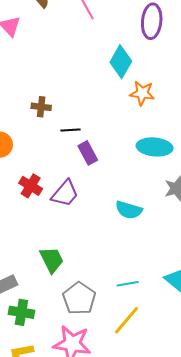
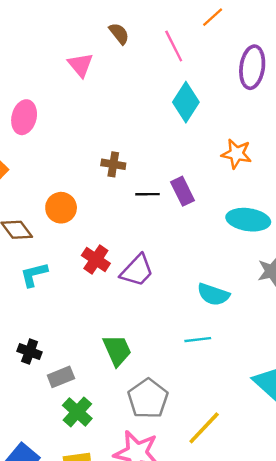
cyan diamond: (121, 62) -> (186, 102), moved
purple rectangle: (88, 153) -> (183, 191), moved
cyan line: (128, 284) -> (198, 340), moved
green cross: (21, 312) -> (77, 412), turned 30

